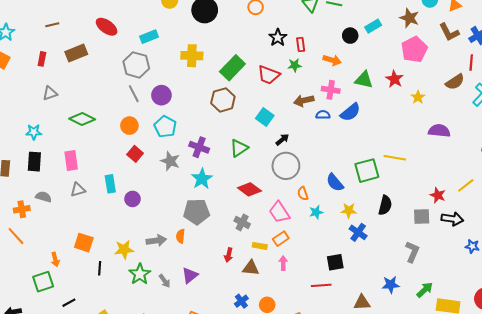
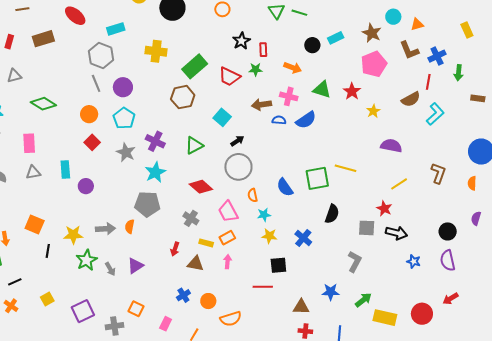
yellow line: (466, 185) -> (399, 184), moved
yellow star: (349, 210) -> (269, 236), moved

